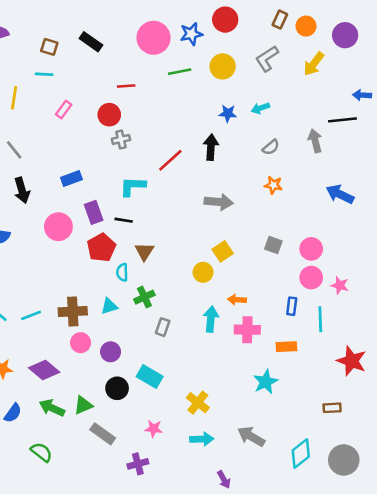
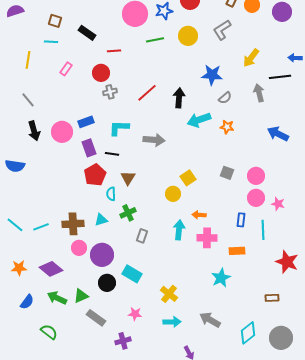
black rectangle: (91, 42) -> (87, 33), moved
yellow arrow: (314, 64) -> (251, 58), moved
cyan arrow: (260, 108) -> (199, 120), moved, size x1.6
blue star: (228, 113) -> (212, 75), moved, size x1.5
red line: (170, 160) -> (147, 93), moved
blue rectangle: (71, 179) -> (86, 122), moved
gray arrow: (219, 202) -> (154, 140), moved
pink circle: (58, 227) -> (62, 132), moved
purple circle: (111, 352) -> (102, 255), size x1.5

